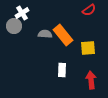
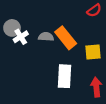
white cross: (22, 13) -> (21, 37), moved
white rectangle: (62, 70) -> (65, 76), size x1.5

